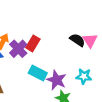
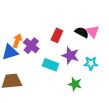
red rectangle: (33, 43) -> (57, 35), moved
purple star: (56, 80) -> (70, 55), moved

